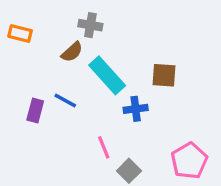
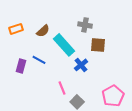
gray cross: (90, 25) -> (85, 25), moved
orange rectangle: (20, 33) -> (16, 29), moved, turned -32
blue cross: (136, 109) -> (81, 65), turned -32

